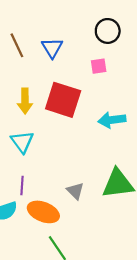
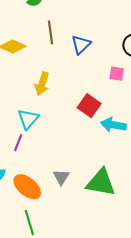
red square: (63, 100) -> (89, 106), moved, size x0.7
purple line: (22, 186) -> (18, 143), moved

